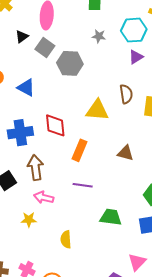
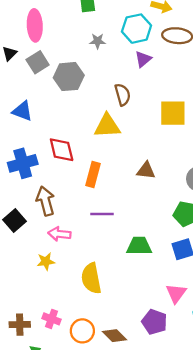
gray square: (45, 47) -> (38, 62), turned 30
brown semicircle: (126, 94) -> (123, 95), moved
yellow semicircle: (66, 239) -> (91, 278), size x1.5

